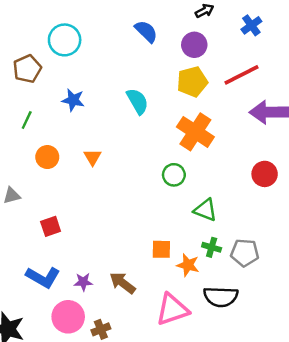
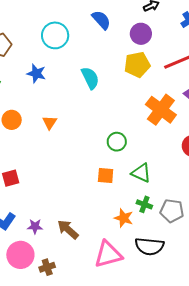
cyan circle: (65, 40) -> (55, 35), moved
orange cross: (195, 132) -> (161, 110), moved
orange square: (161, 249) -> (106, 176), moved

